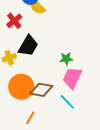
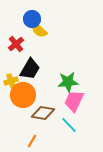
green star: (66, 59) -> (68, 82), size x1.5
orange circle: (21, 87) -> (23, 95), moved

